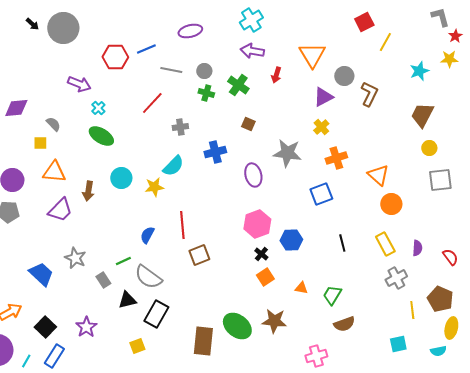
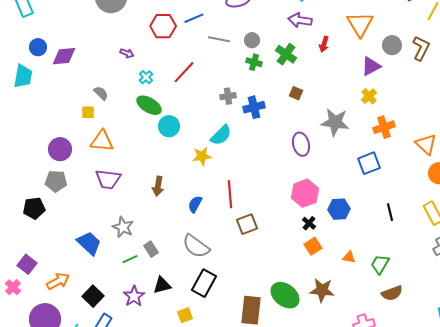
purple arrow: (79, 84) -> (127, 53), size x0.6
brown L-shape: (369, 94) -> (421, 48), moved
red line: (152, 103) -> (184, 72), moved
purple diamond: (16, 108) -> (64, 56), moved
blue cross: (215, 152) -> (254, 107), moved
cyan circle: (121, 178) -> (169, 126), moved
brown arrow: (88, 191) -> (158, 186), moved
purple trapezoid: (60, 210) -> (108, 179), turned 52
green line: (123, 261) -> (130, 259), moved
black triangle: (127, 300) -> (162, 285), moved

